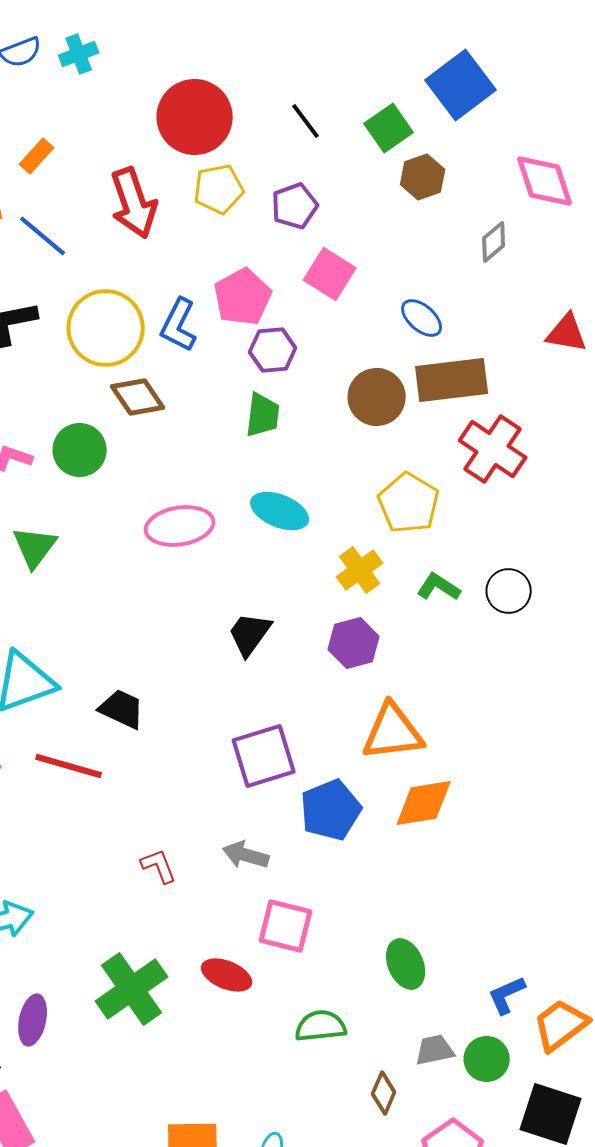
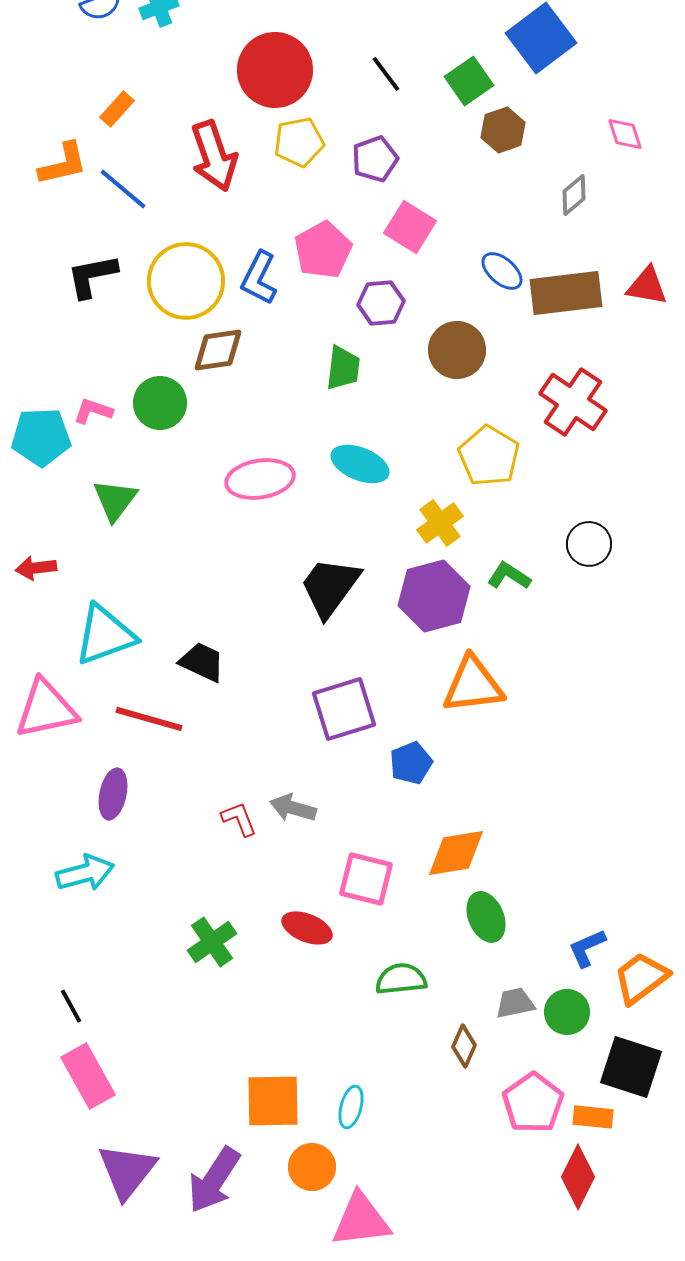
pink diamond: (545, 181) -> (625, 134), size x0.6
purple hexagon: (273, 350) -> (381, 303), moved
brown rectangle: (452, 380) -> (566, 293), moved
brown diamond: (138, 397) -> (218, 350), turned -64
green L-shape: (439, 587) -> (509, 576), moved
black trapezoid: (250, 634) -> (330, 587), size x1.4
purple hexagon: (354, 643) -> (434, 596), size x1.4
orange diamond: (424, 803) -> (456, 853), moved
blue pentagon: (331, 810) -> (411, 763), size x0.7
gray arrow: (246, 855) -> (293, 808), moved
green cross: (132, 989) -> (212, 942), size x0.7
purple ellipse: (33, 1020) -> (113, 794), moved

